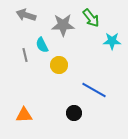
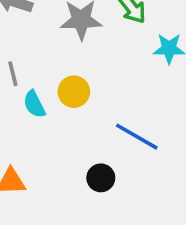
cyan semicircle: (42, 45) -> (34, 104), moved

